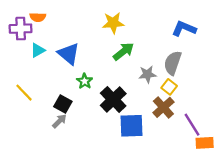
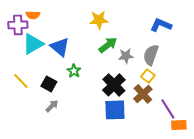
cyan triangle: (38, 50) -> (33, 44), size x1.6
gray star: (147, 74) -> (126, 56), moved
black cross: (113, 99) -> (114, 85), moved
black square: (63, 104) -> (49, 84), moved

